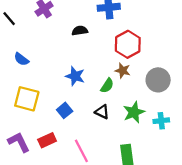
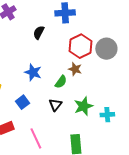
black semicircle: (80, 31) -> (39, 32), turned -56
gray circle: (158, 80) -> (106, 49), moved
black triangle: (102, 112) -> (55, 105), turned 40

